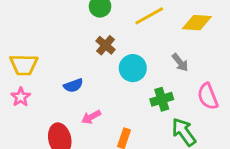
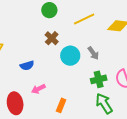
gray arrow: (180, 62) -> (93, 53), moved
green cross: (162, 99) -> (99, 79), moved

